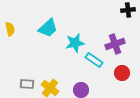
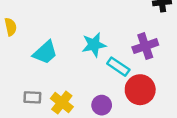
cyan trapezoid: (48, 28) -> (45, 52), moved
red circle: (122, 73) -> (140, 90), moved, size x1.5

